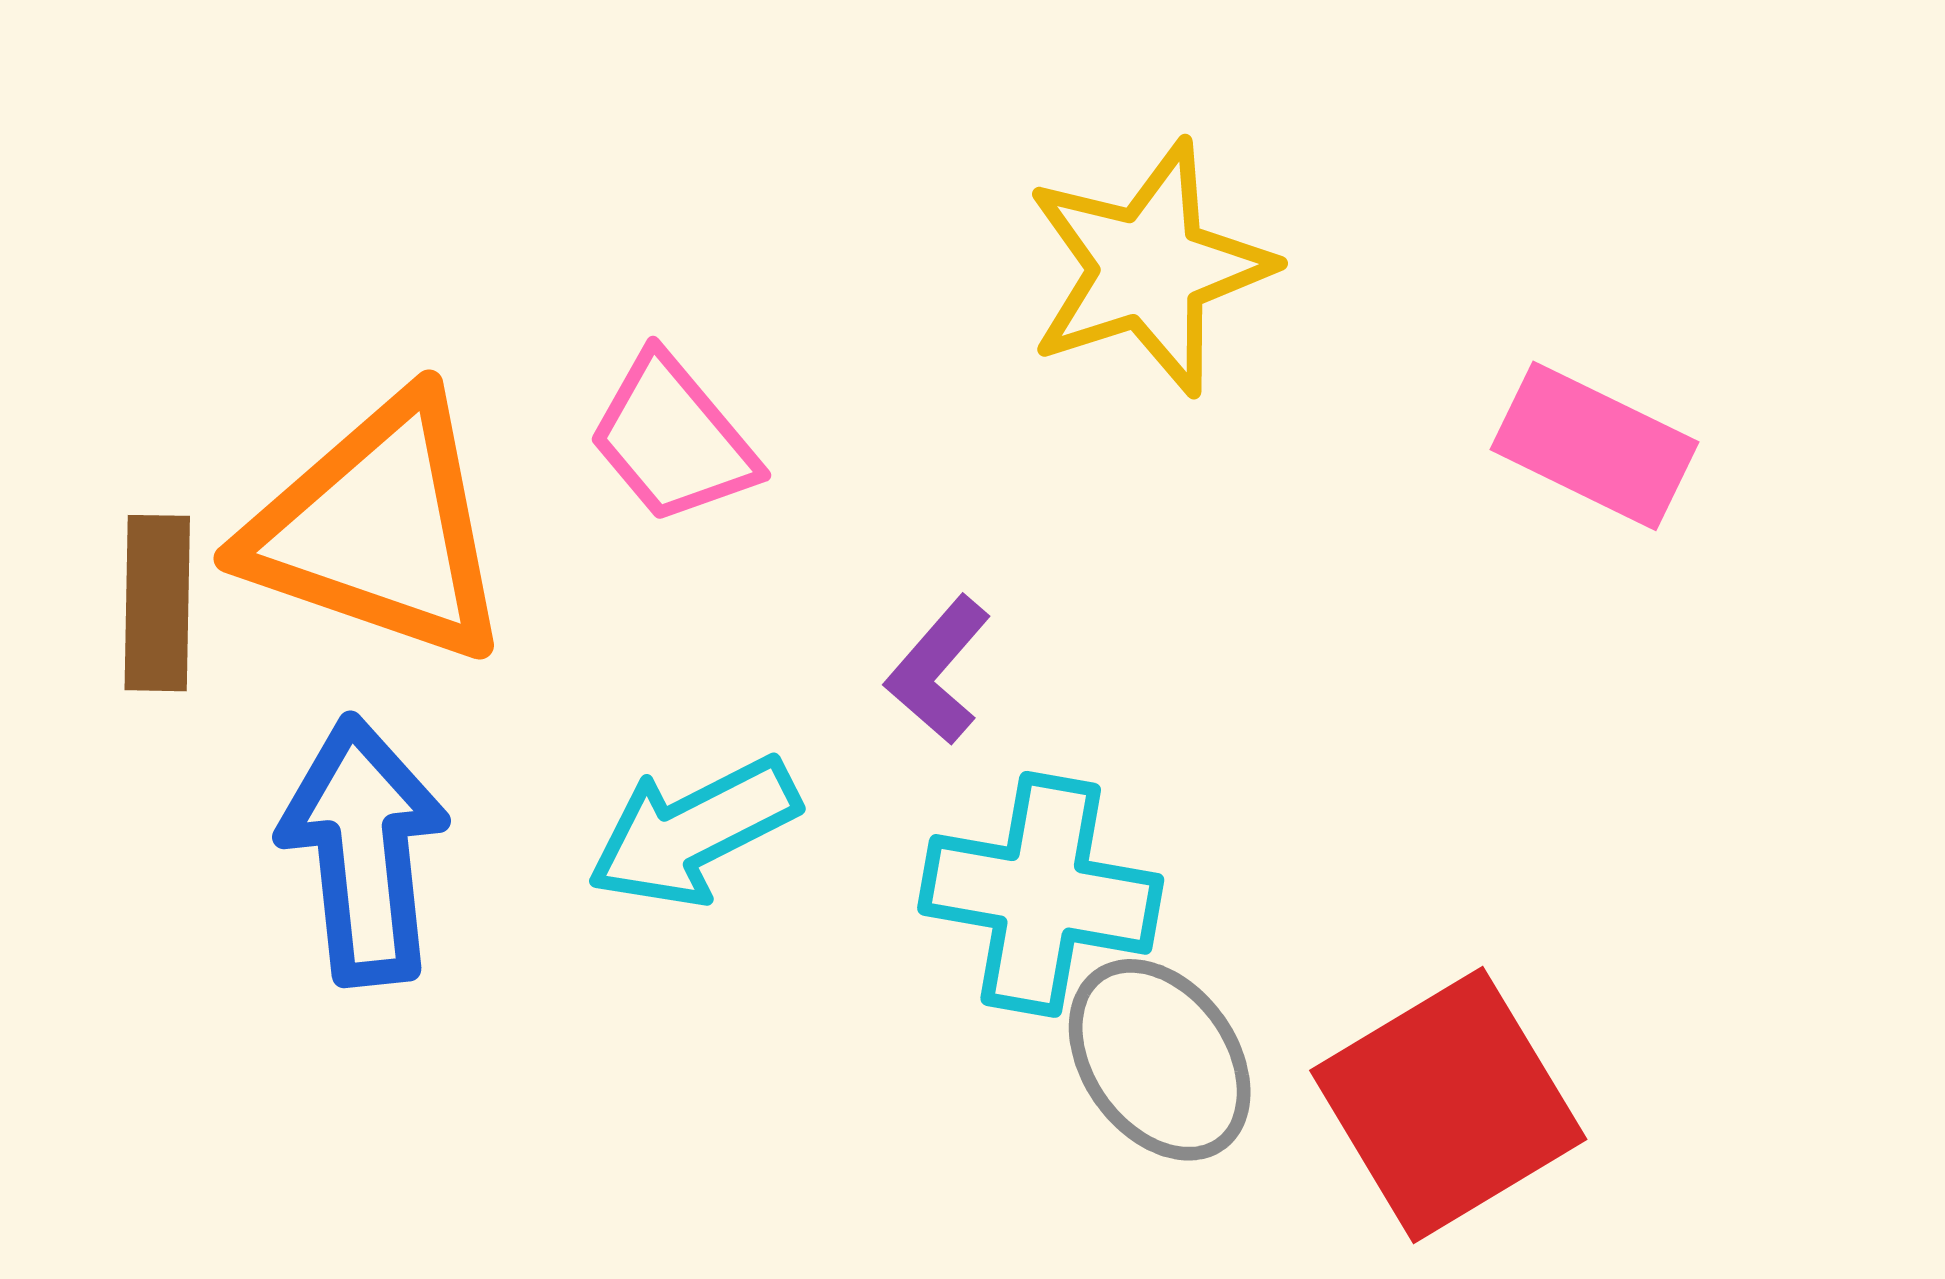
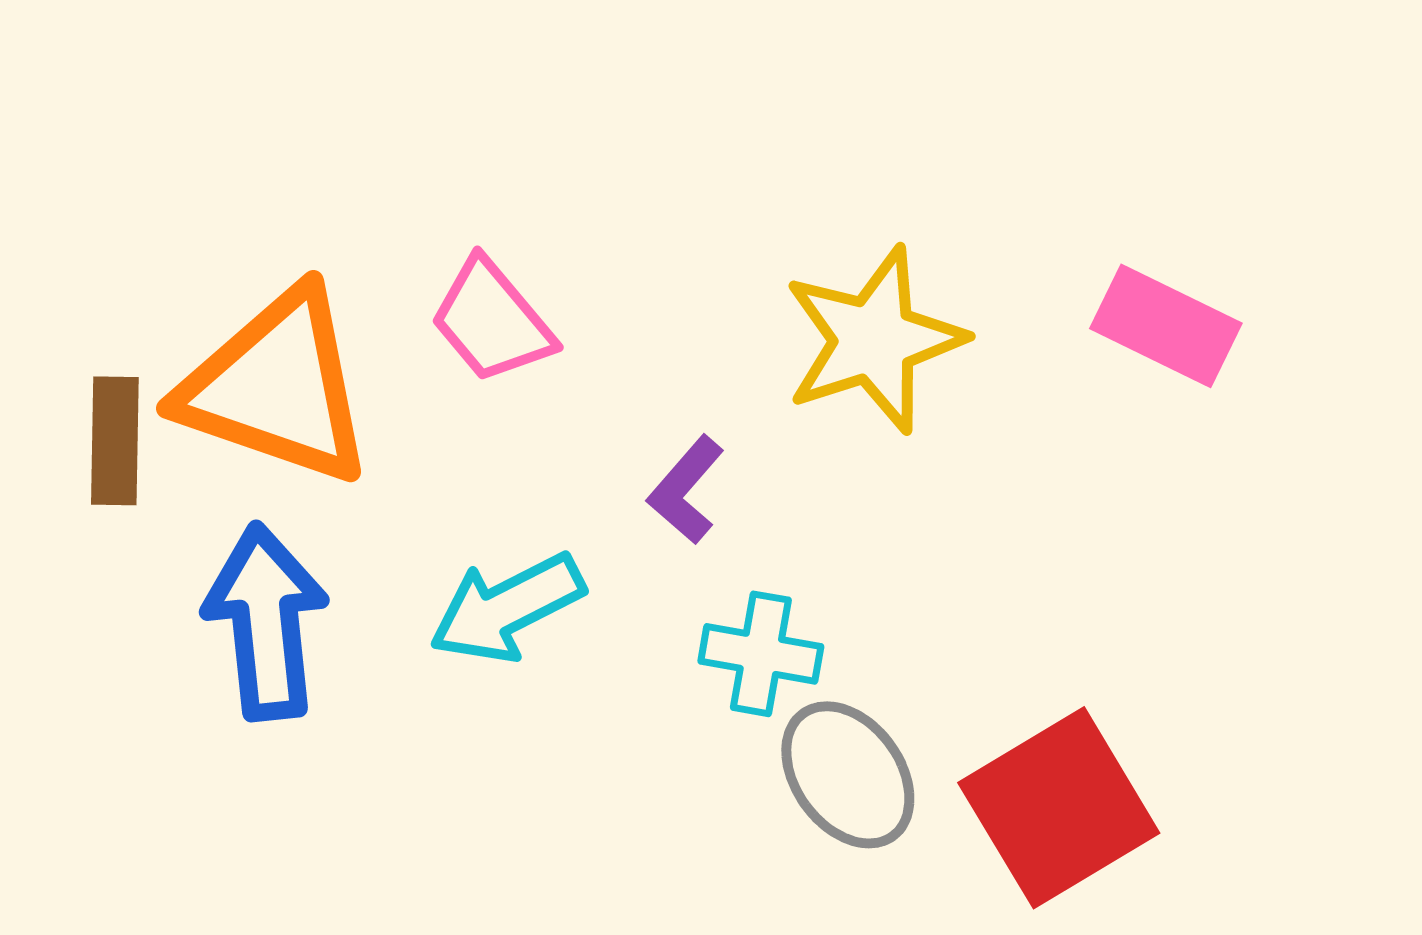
yellow star: (1149, 268) -> (874, 340), moved
cyan cross: (1041, 894) -> (761, 654), size x0.7

